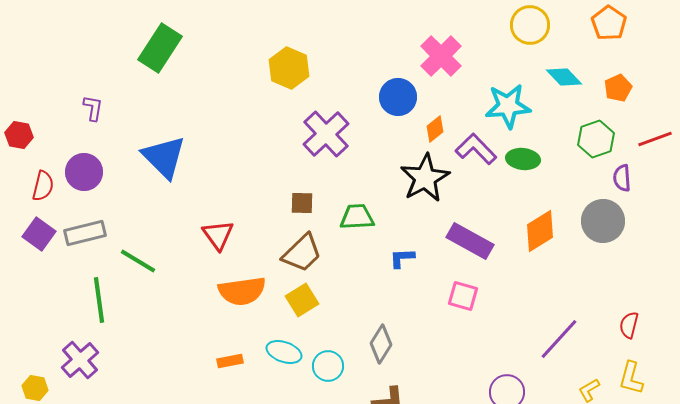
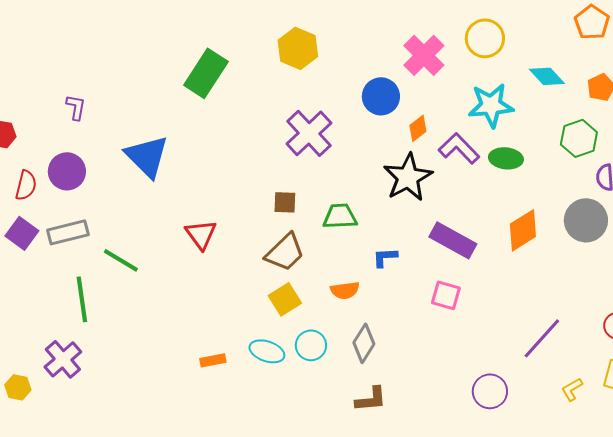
yellow circle: (530, 25) -> (485, 38), moved
green rectangle: (160, 48) -> (206, 73), moved
yellow hexagon: (289, 68) -> (298, 48), moved
orange semicircle: (242, 291) -> (345, 290), moved, size x0.6
cyan circle: (328, 366) -> (311, 345), moved

